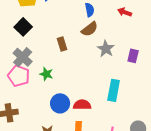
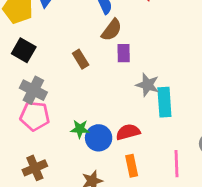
gray star: (106, 49) -> (148, 85), moved
purple rectangle: (133, 56) -> (124, 53), moved
green star: (46, 74) -> (80, 129), moved

